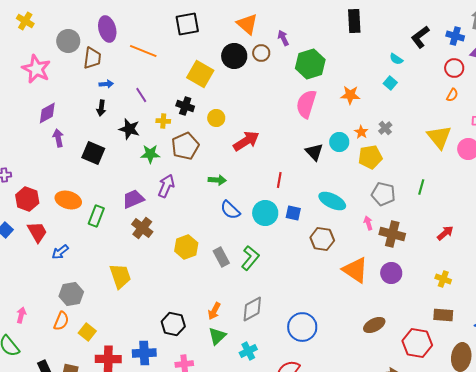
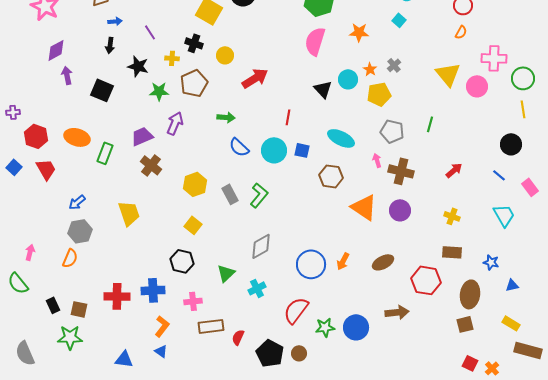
blue arrow: (60, 252) -> (77, 202), moved
orange arrow: (214, 311) -> (343, 261), moved
yellow square: (87, 332) -> (193, 225), moved

